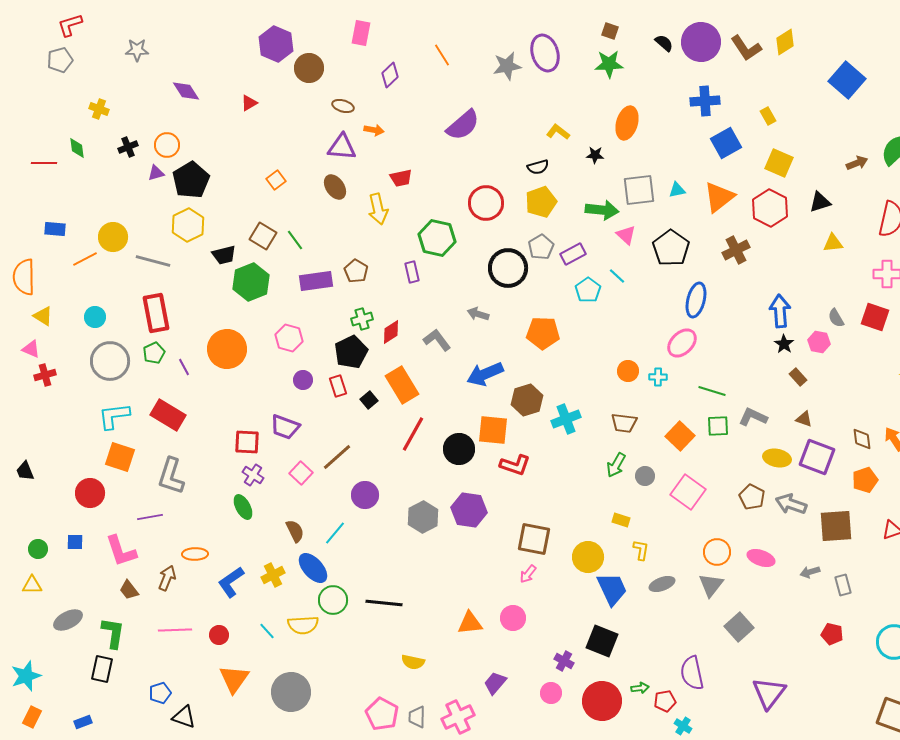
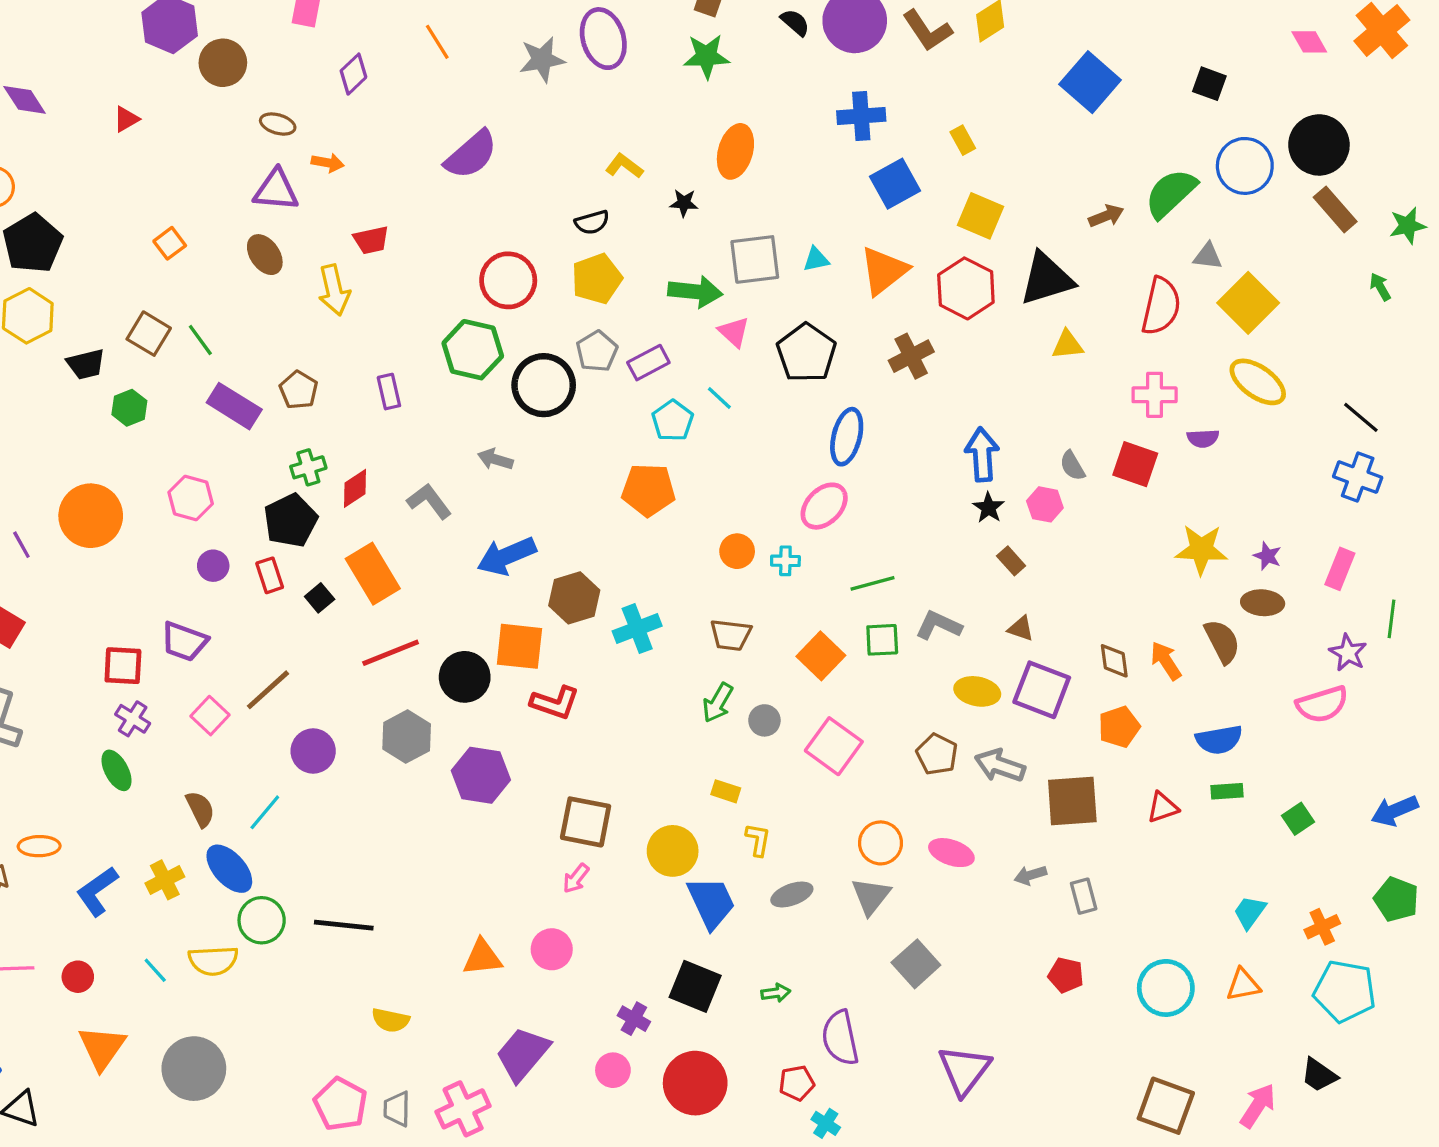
black triangle: (820, 202) -> (1047, 279), size x1.6
green hexagon: (437, 238) -> (473, 350), moved
purple rectangle: (316, 281) -> (234, 406), turned 40
green hexagon: (251, 282) -> (129, 408), size x0.6
orange pentagon: (543, 333) -> (648, 490), moved
green line: (712, 391) -> (872, 583), turned -32
red line: (413, 434) -> (391, 653), turned 39
gray hexagon: (423, 517) -> (407, 737), moved
purple trapezoid: (495, 683) -> (523, 1054), size x1.5
green arrow: (640, 688) -> (776, 993), moved

